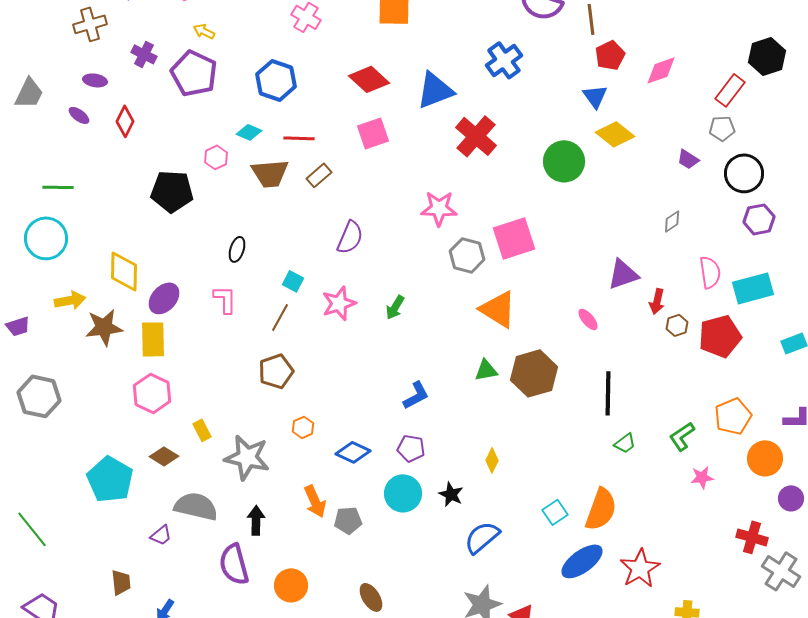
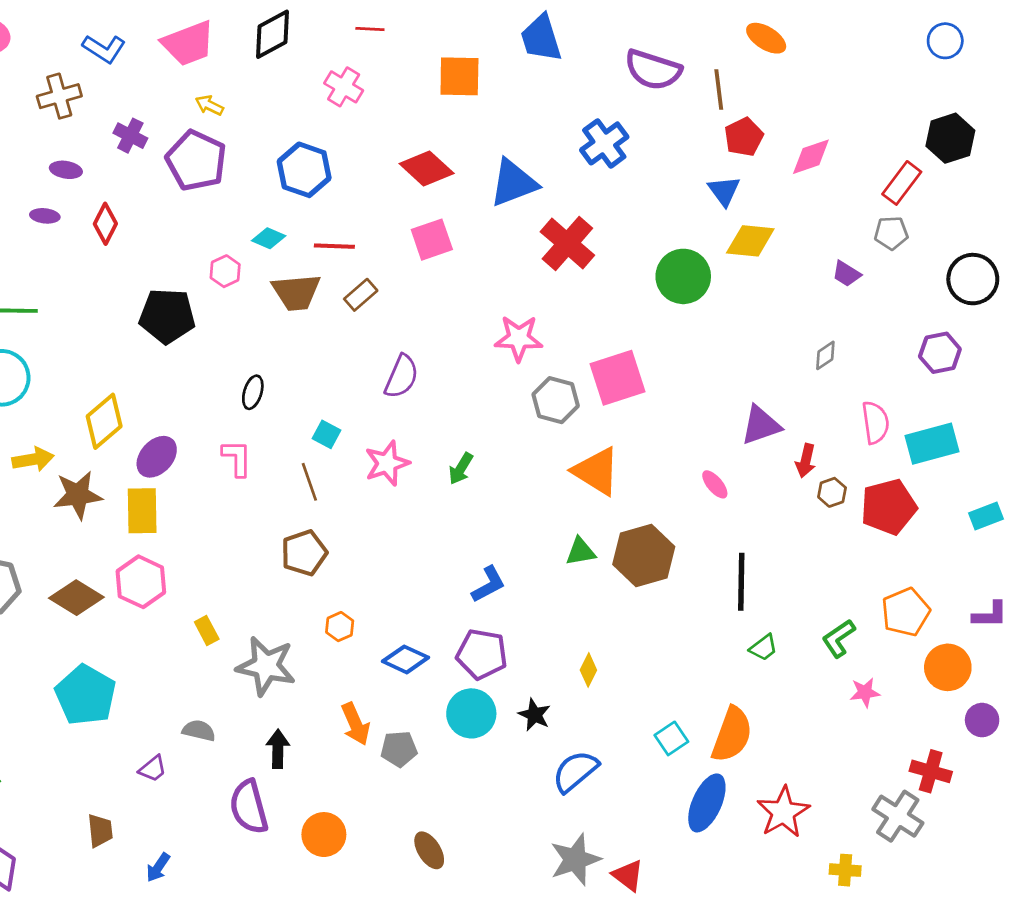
purple ellipse: (79, 115) -> (45, 216), turned -30
yellow diamond: (615, 134) -> (750, 241), turned -33
black circle: (744, 173) -> (973, 279), moved
yellow diamond: (124, 271) -> (104, 421), turned 48
brown line: (280, 317) -> (309, 482), turned -48
purple pentagon: (411, 448) -> (482, 654), size x1.4
brown diamond: (164, 456) -> (76, 598), moved, size x1.4
gray semicircle: (196, 506) -> (199, 731), size x0.6
blue ellipse: (582, 561) -> (707, 803), turned -30
gray cross: (781, 571) -> (898, 816), moved

